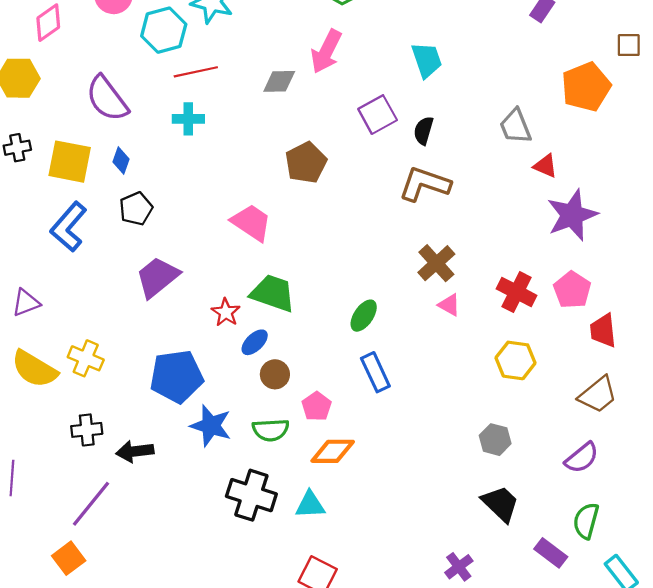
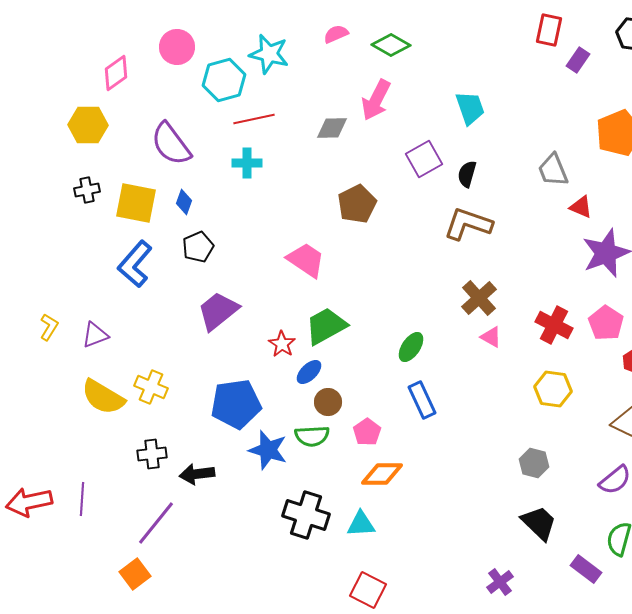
green trapezoid: (273, 293) -> (326, 326), turned -48
green semicircle: (271, 430) -> (312, 436), moved

